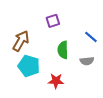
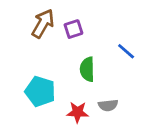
brown arrow: (21, 41) -> (43, 24), moved
gray semicircle: (87, 61) -> (108, 105), moved

